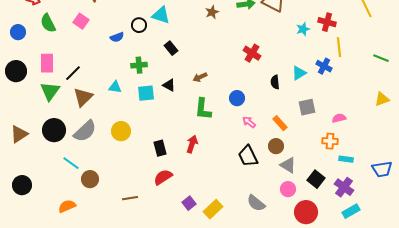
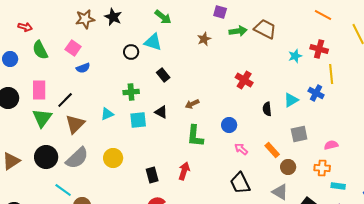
blue semicircle: (117, 37) -> (83, 68), moved
cyan triangle: (115, 87) -> (107, 114), turned -32
brown circle: (276, 146) -> (288, 167), moved

